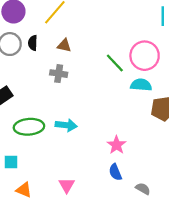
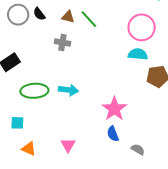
black semicircle: (33, 43) -> (39, 14), turned -40
green line: (115, 63) -> (89, 19), moved
pink star: (117, 145) -> (114, 109), size x1.4

